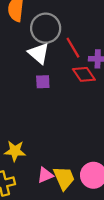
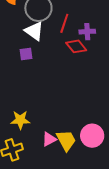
red line: (73, 48) -> (64, 23), turned 54
purple square: (43, 82) -> (26, 54), moved

